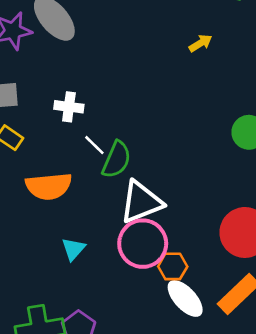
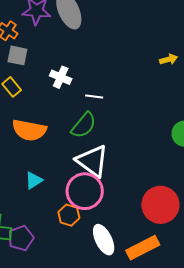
white line: (94, 145) -> (94, 97), moved, turned -54
white triangle: (141, 202) -> (92, 161), turned 42
orange hexagon: (173, 266) -> (69, 215), moved

